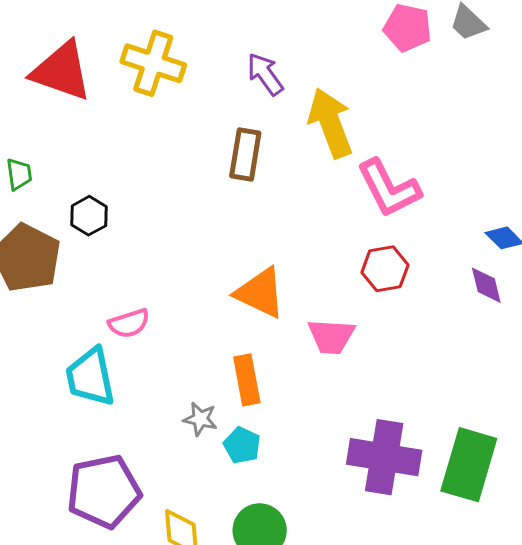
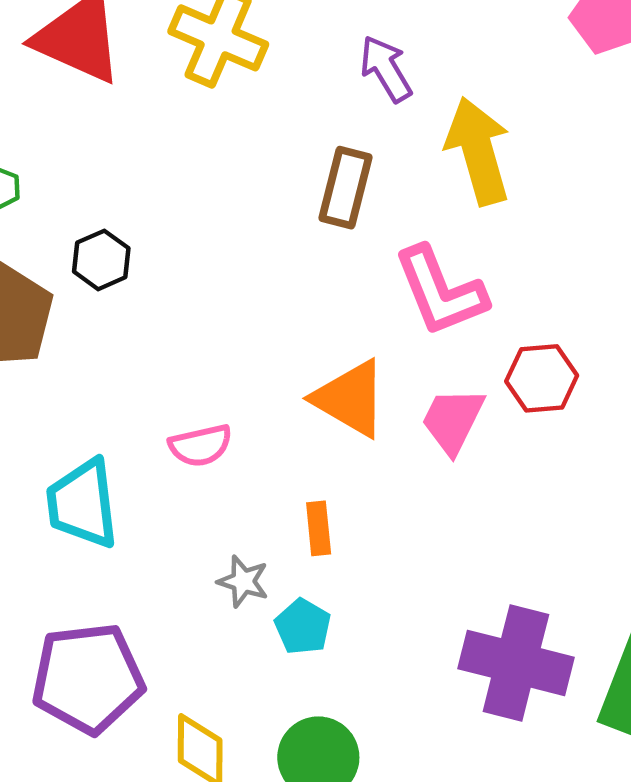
pink L-shape: (389, 188) -> (440, 291), moved
pink semicircle: (129, 323) -> (200, 446), moved
pink trapezoid: (331, 336) -> (453, 420), moved, turned 108
orange rectangle: (247, 380) -> (319, 528), size x0.7

